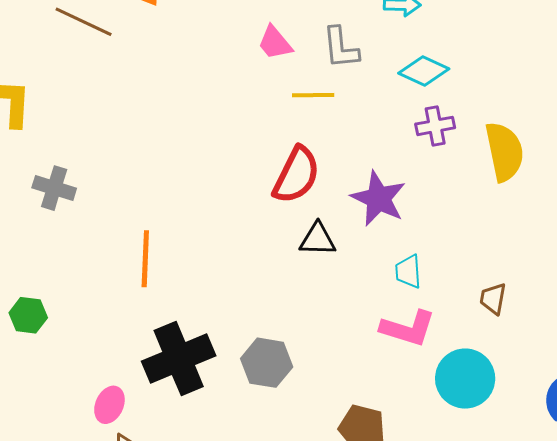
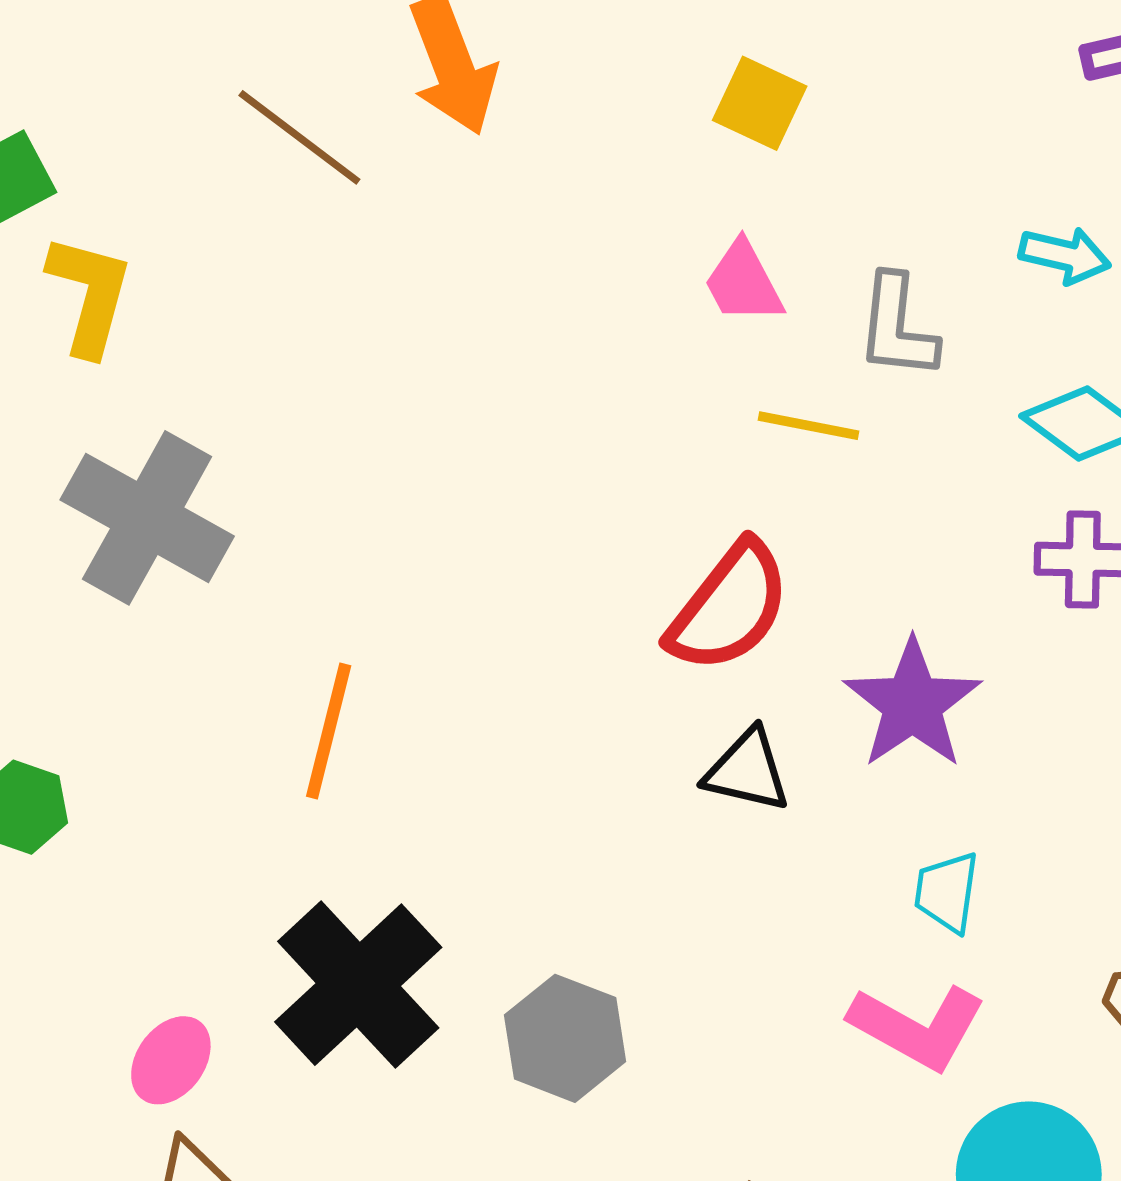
gray cross: (54, 188) -> (147, 518), size x1.6
black cross: (179, 358) -> (358, 985), turned -32

